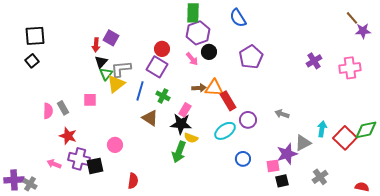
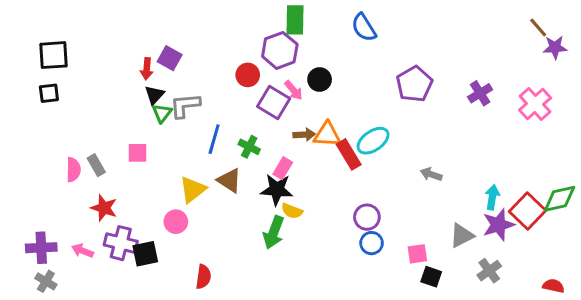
purple hexagon: (198, 33) -> (280, 50), moved
purple pentagon: (251, 57) -> (414, 84), moved
black square: (32, 61) -> (49, 93), turned 32
purple square: (157, 67) -> (274, 102), moved
pink cross: (350, 68) -> (535, 104), turned -35
yellow triangle: (116, 84) -> (193, 190), moved
purple circle: (248, 120) -> (367, 217), moved
cyan ellipse: (225, 131) -> (373, 141), moved
gray triangle: (303, 143) -> (462, 235), moved
purple star: (287, 154) -> (498, 225), moved
purple cross: (14, 180) -> (41, 248), moved
black square: (282, 181) -> (431, 277), turned 32

